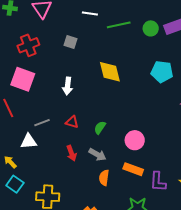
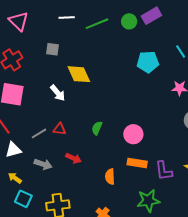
yellow diamond: (110, 72) -> (79, 74), moved
white arrow: (68, 86) -> (58, 93), turned -36
red triangle: (72, 122) -> (60, 129), moved
white triangle: (29, 141) -> (13, 150), moved
red arrow: (71, 153) -> (73, 158), turned -35
gray arrow: (97, 155) -> (43, 164), moved

